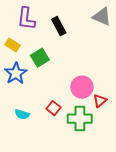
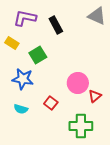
purple L-shape: (26, 19) -> (25, 18), turned 95
blue star: (16, 73) -> (23, 79), moved, turned -30
green cross: (80, 119) -> (81, 126), moved

